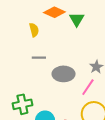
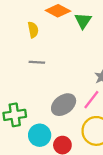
gray ellipse: (64, 74) -> (64, 105), moved, turned -40

